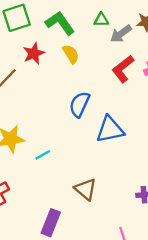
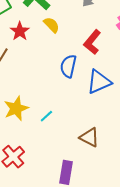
red L-shape: (123, 69) -> (92, 42), moved

